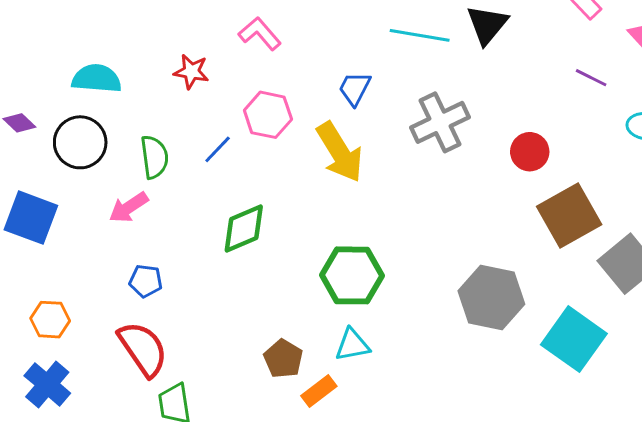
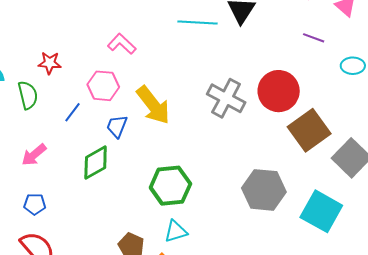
pink L-shape: (260, 34) -> (122, 44), moved
blue trapezoid: (355, 88) -> (117, 126), moved
gray cross: (440, 122) -> (226, 98), moved, turned -30
red circle: (530, 152) -> (279, 91), size x1.6
green semicircle: (154, 157) -> (28, 95), moved
pink arrow: (129, 207) -> (34, 155), moved

